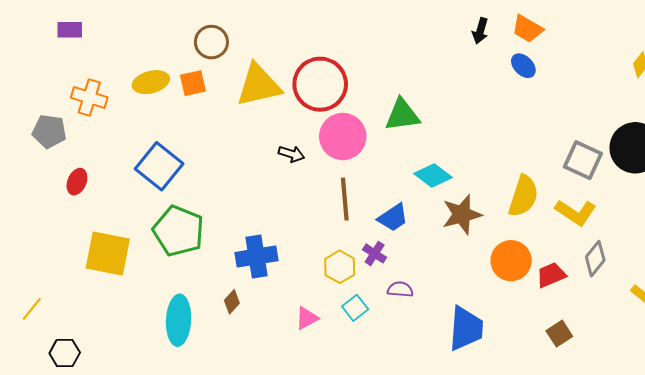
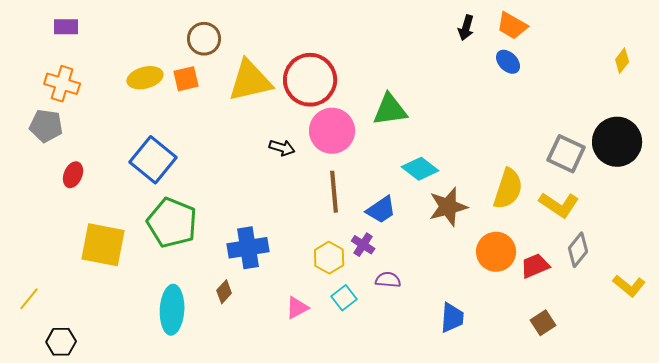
orange cross: (89, 97) -> (62, 84), moved
blue trapezoid: (466, 328) -> (452, 318), size x0.7

